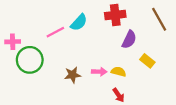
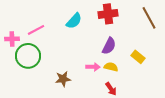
pink line: (55, 32) -> (36, 30), moved
purple semicircle: (129, 40) -> (109, 46), moved
brown star: (72, 75) -> (63, 79), moved

